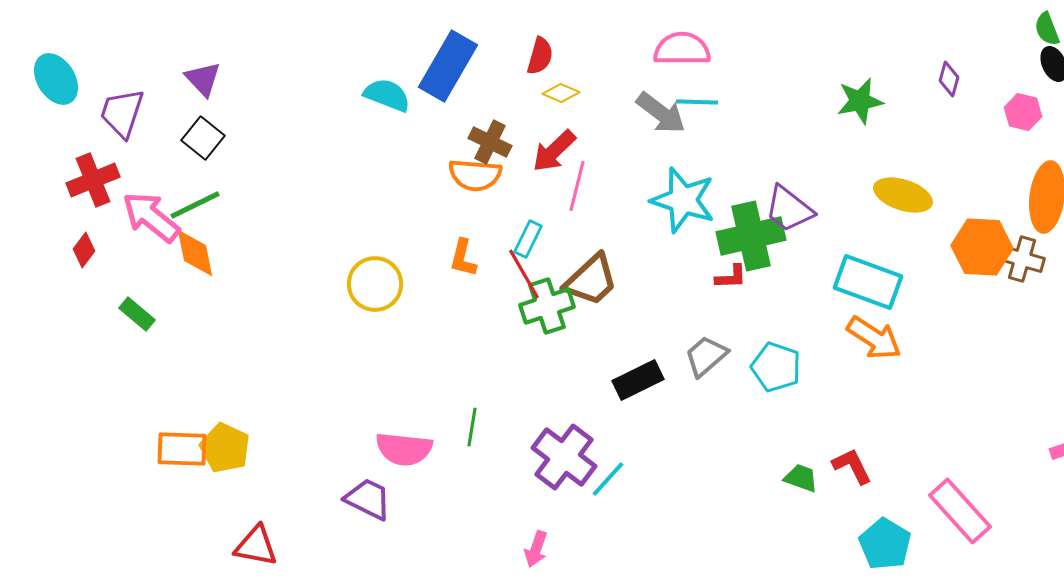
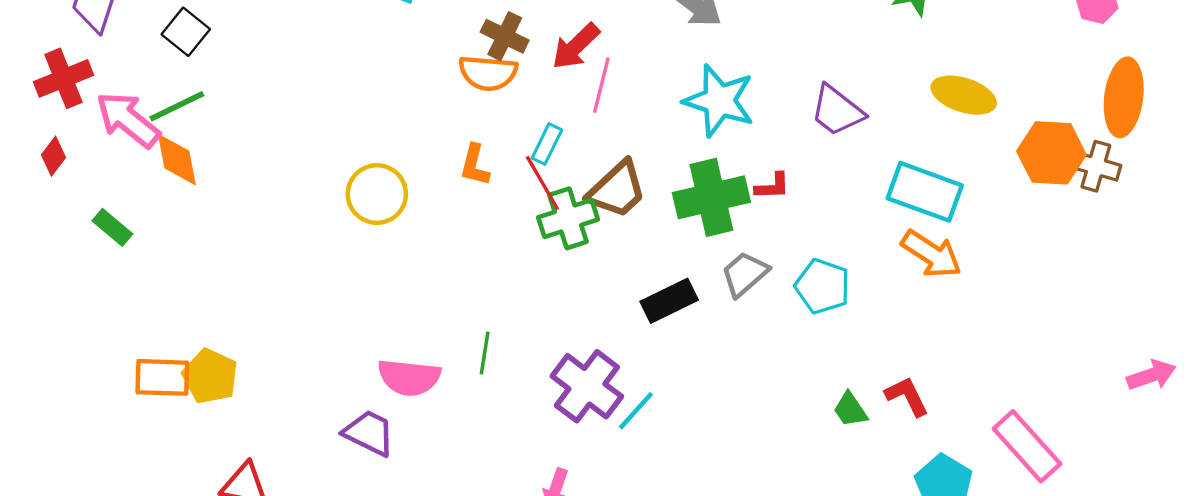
green cross: (751, 236) -> (711, 197), moved
green trapezoid: (801, 478) -> (850, 410), turned -144

